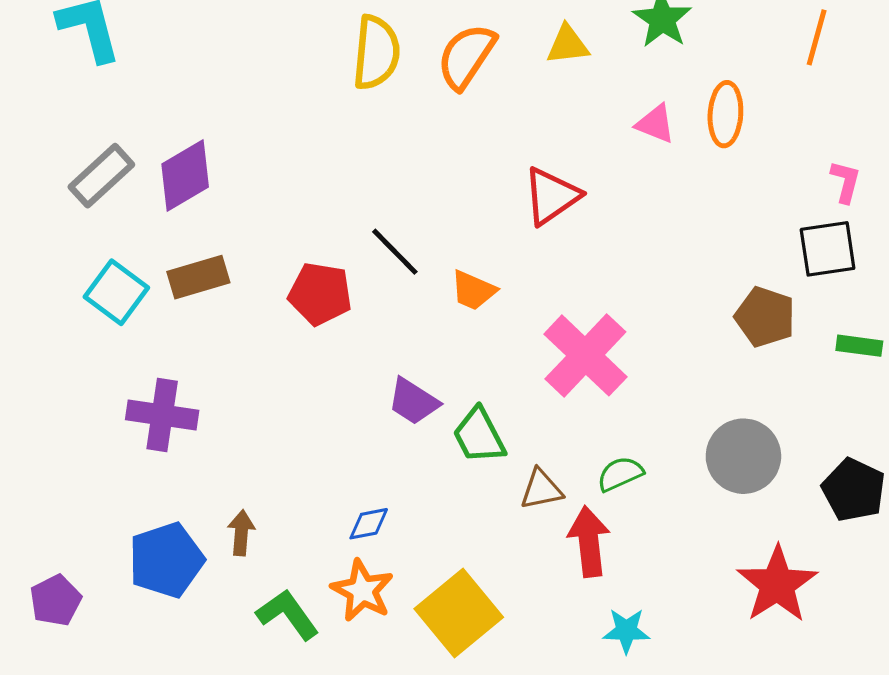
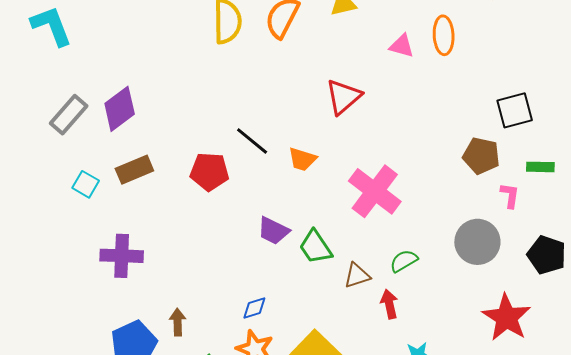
pink L-shape: (846, 182) -> (510, 195), moved
cyan square: (116, 292) -> (86, 184), size x0.7
red arrow: (589, 542) -> (389, 304), size x0.7

